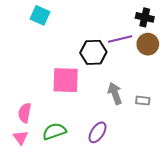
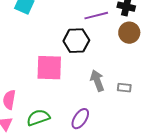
purple line: (120, 39) -> (96, 16), moved

